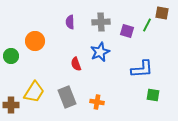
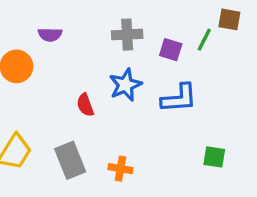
purple semicircle: (70, 22) -> (50, 35), moved, turned -88
blue L-shape: (142, 69) -> (179, 98), moved

